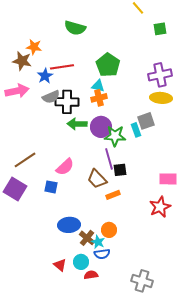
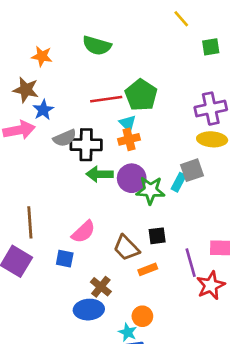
orange star: (34, 47) -> (42, 56), moved
red line: (62, 67) -> (106, 99), moved
blue star: (45, 76) -> (43, 110), moved
cyan triangle: (98, 86) -> (128, 123), turned 32
cyan rectangle: (136, 130) -> (179, 182), turned 48
purple line: (109, 159) -> (191, 263), moved
brown line: (25, 160) -> (30, 222), turned -60
brown cross: (87, 238) -> (101, 287), moved

